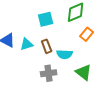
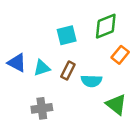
brown rectangle: (47, 46) -> (68, 71), turned 48
gray cross: (49, 73) -> (42, 108), moved

